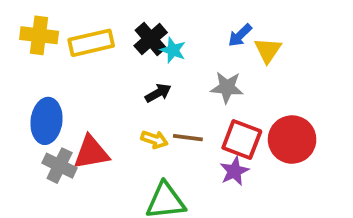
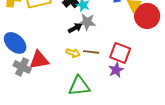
gray star: (227, 87) -> (87, 22), moved
blue ellipse: (46, 121) -> (15, 43), turned -55
red circle: (292, 140) -> (147, 16), moved

